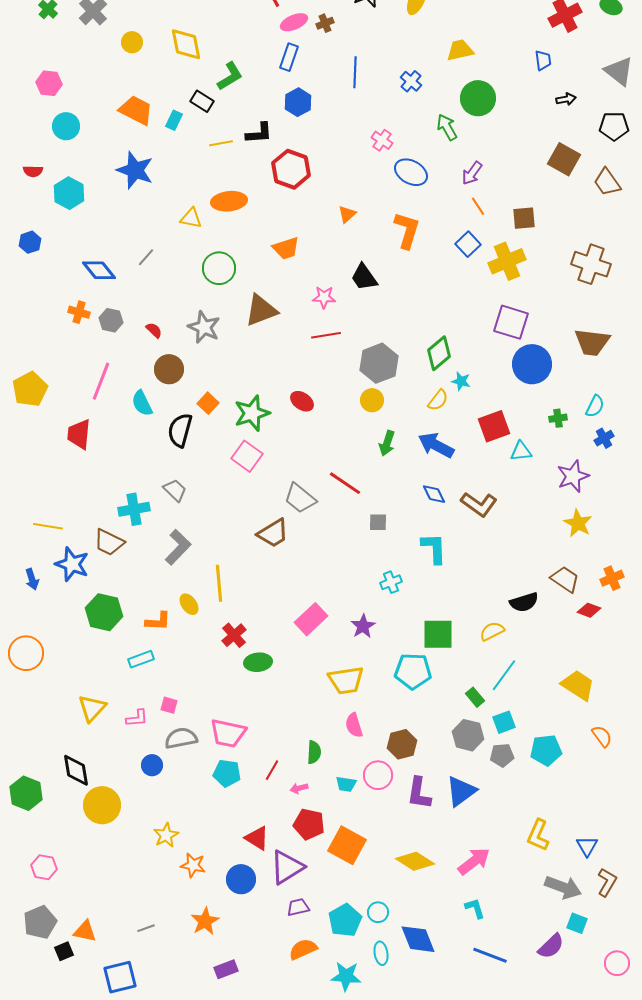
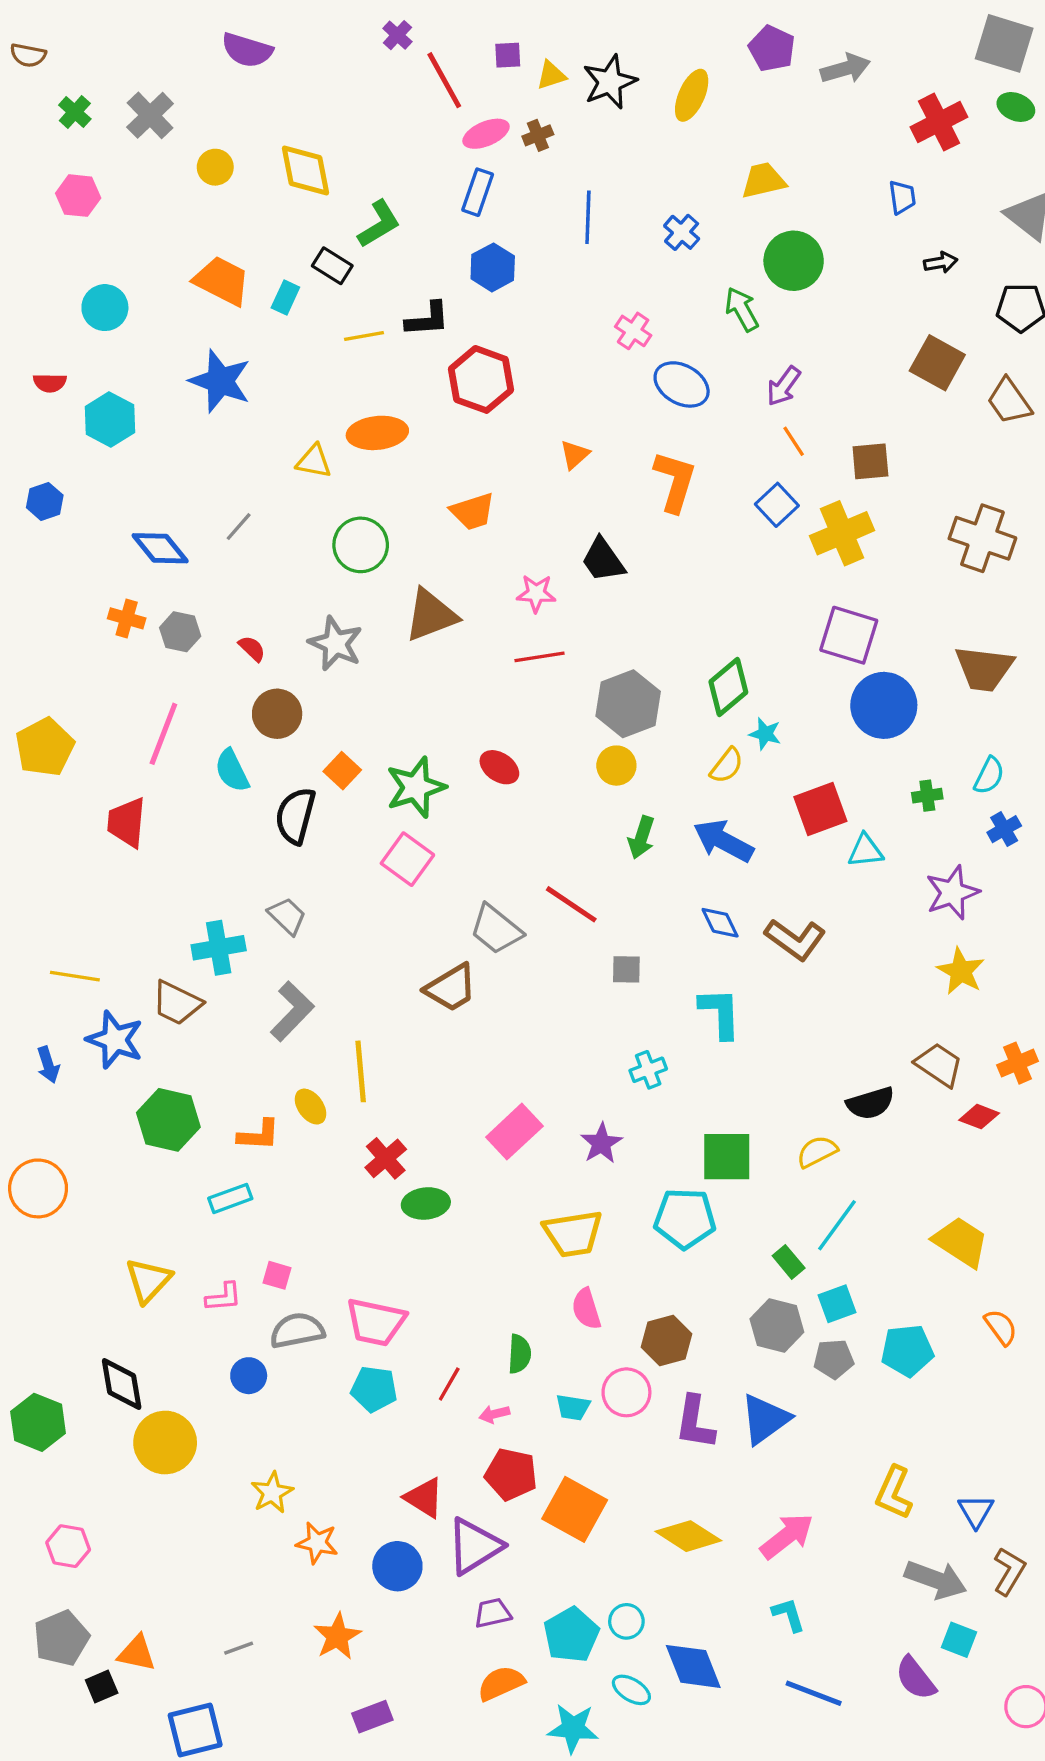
pink hexagon: (49, 83) -> (78, 196), moved
purple semicircle: (551, 946) -> (916, 1678), turned 96
cyan ellipse: (381, 953) -> (631, 1690), turned -50

